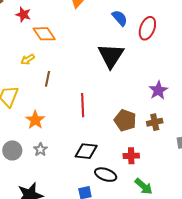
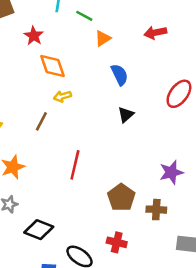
blue semicircle: (120, 18) -> (120, 75), moved
black triangle: (111, 56) -> (126, 115), size x0.5
yellow arrow: (28, 59) -> (62, 96), moved
black diamond: (86, 151) -> (39, 230), moved

